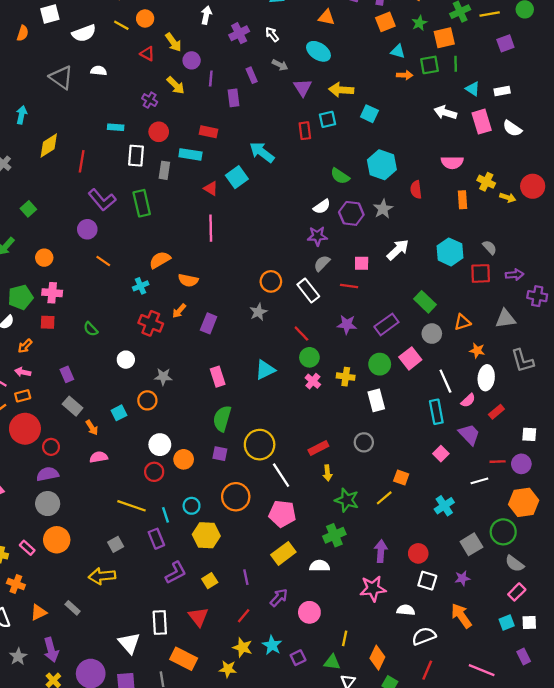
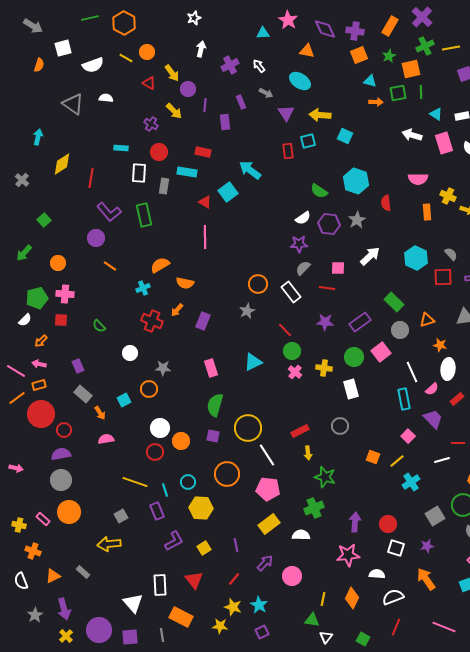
yellow line: (384, 498) -> (397, 461), moved
purple square: (298, 658) -> (262, 632), moved
orange diamond: (377, 658) -> (352, 598), moved

